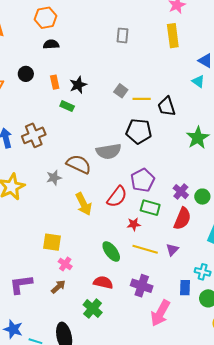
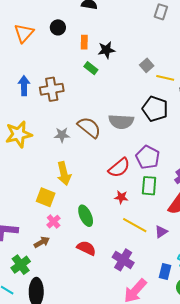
purple pentagon: (143, 180) -> (148, 157), turned -30
yellow arrow: (84, 204) -> (64, 173), moved
green rectangle: (150, 208) -> (149, 186), turned 66
red star: (134, 224) -> (121, 197), moved
green ellipse: (111, 252) -> (86, 216), moved
green cross: (93, 309) -> (21, 265), moved

